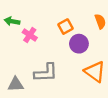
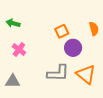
pink cross: (30, 35) -> (19, 50), moved
gray L-shape: (46, 73) -> (58, 73), moved

